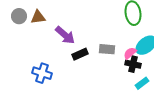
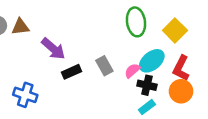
gray rectangle: (107, 49) -> (104, 66), turned 56
black cross: (133, 64) -> (147, 85), moved

